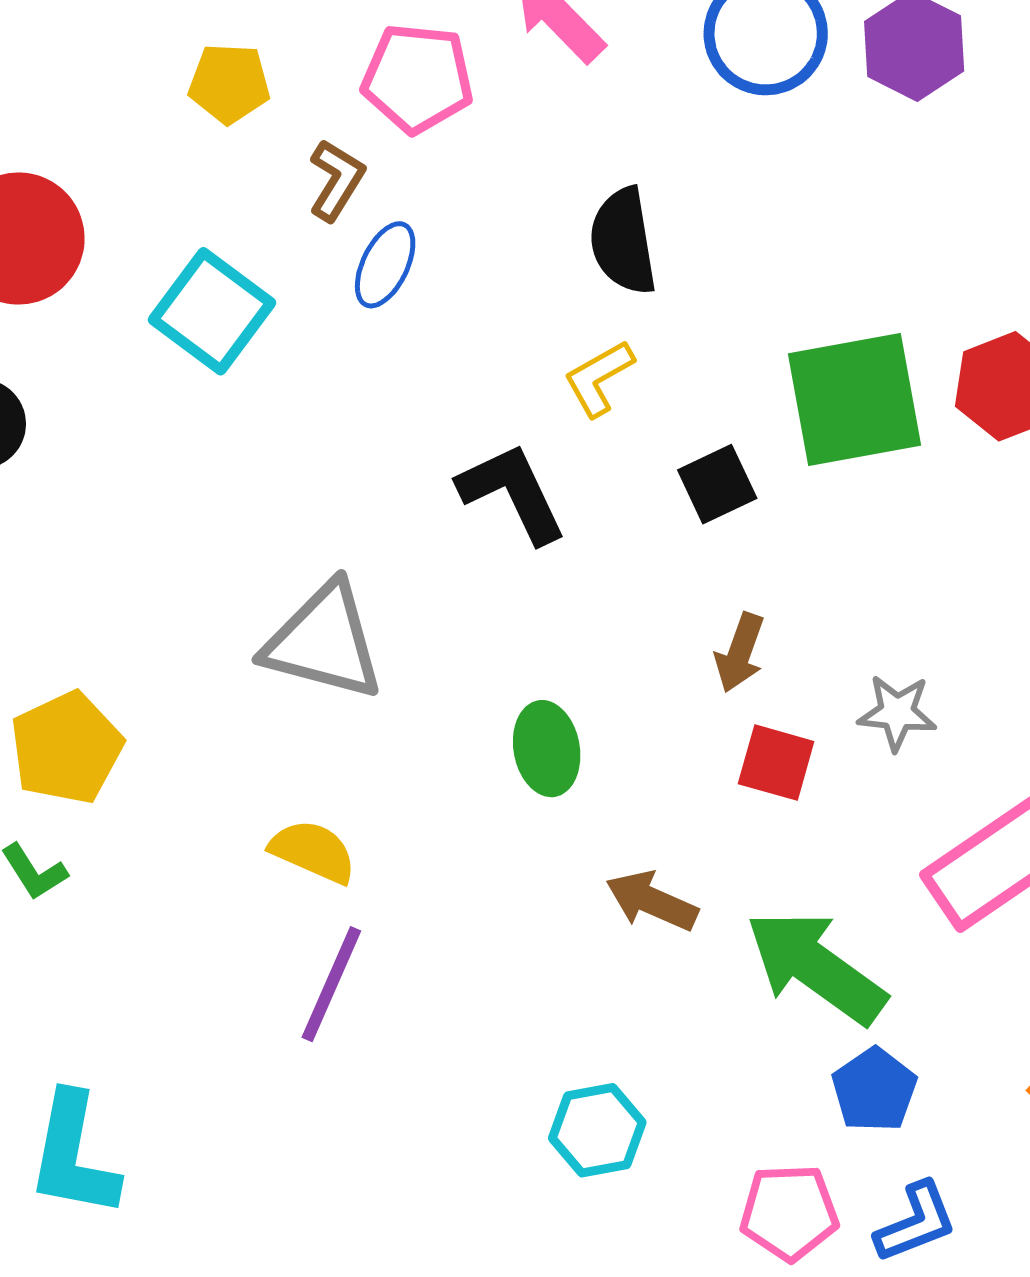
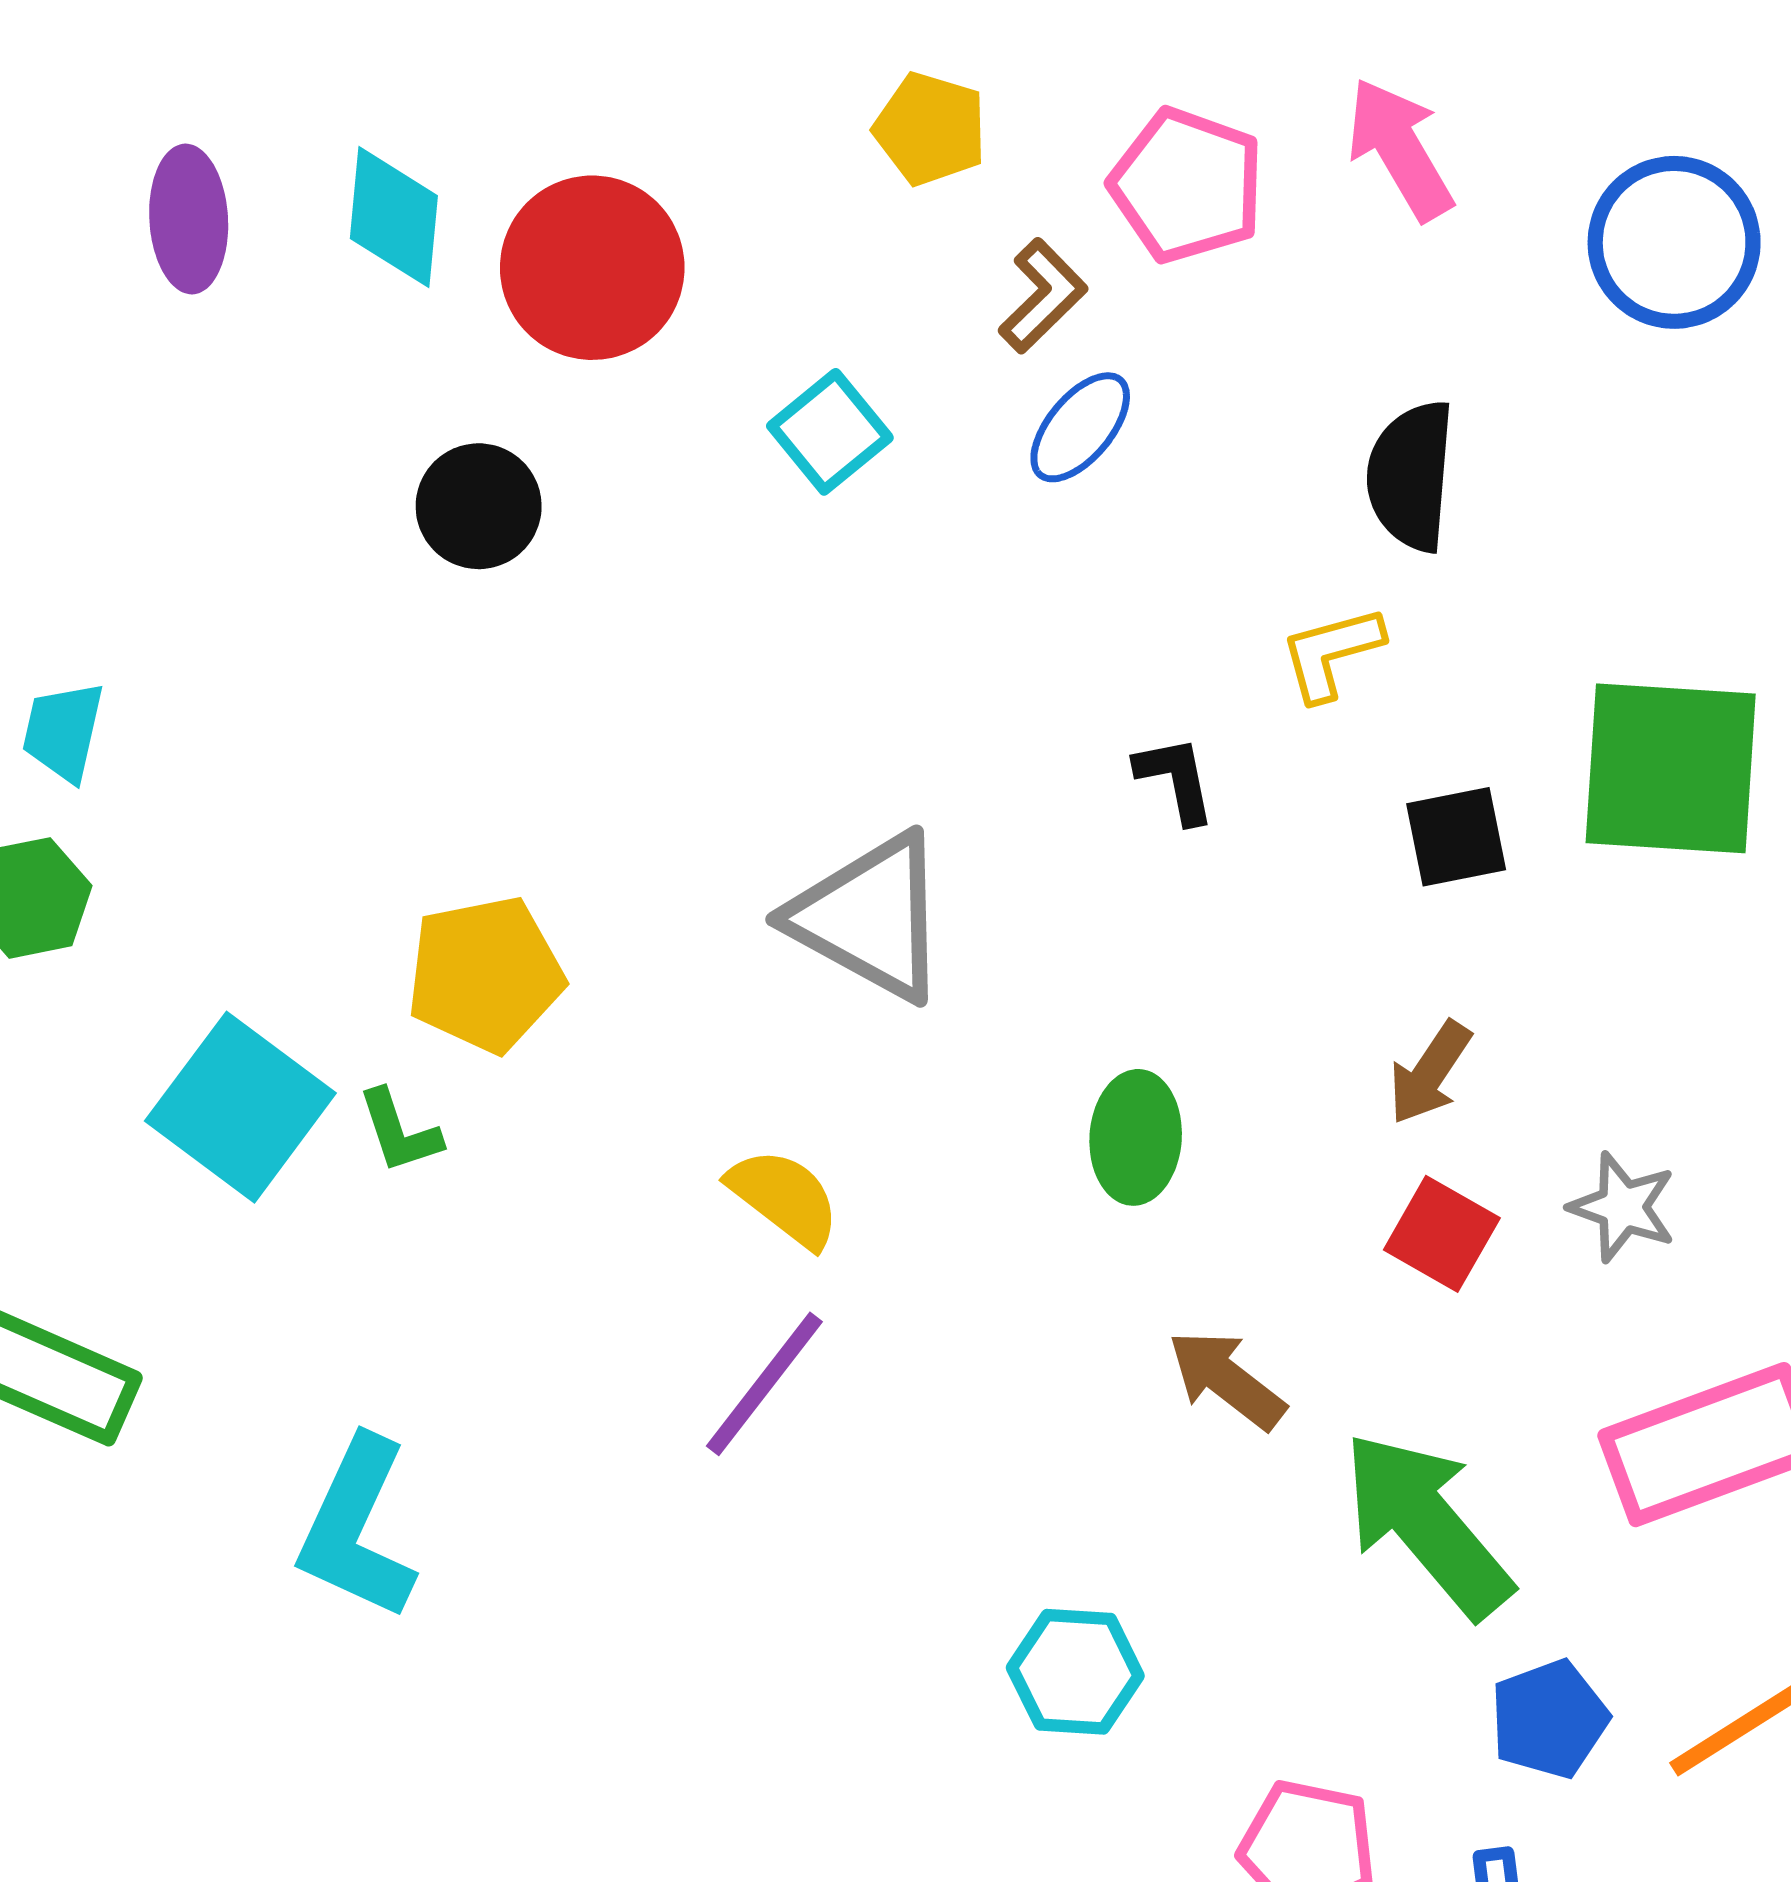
cyan square: (212, 311) -> (830, 432), size x0.7
black L-shape: (512, 493) -> (1176, 779), size x0.6
blue pentagon: (874, 1090) -> (1549, 1719), moved

